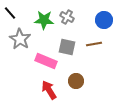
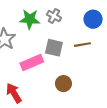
pink rectangle: (46, 61) -> (32, 62), turned -45
red arrow: (49, 90) -> (14, 93), moved

